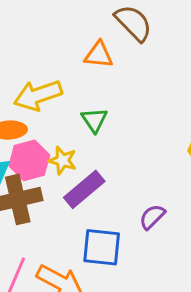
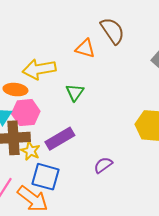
yellow star: (63, 160) -> (31, 151), moved
blue square: (102, 247) -> (45, 177), moved

